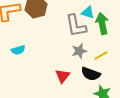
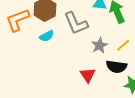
gray L-shape: (76, 26) -> (76, 23), moved
cyan semicircle: (18, 50) -> (47, 36), moved

